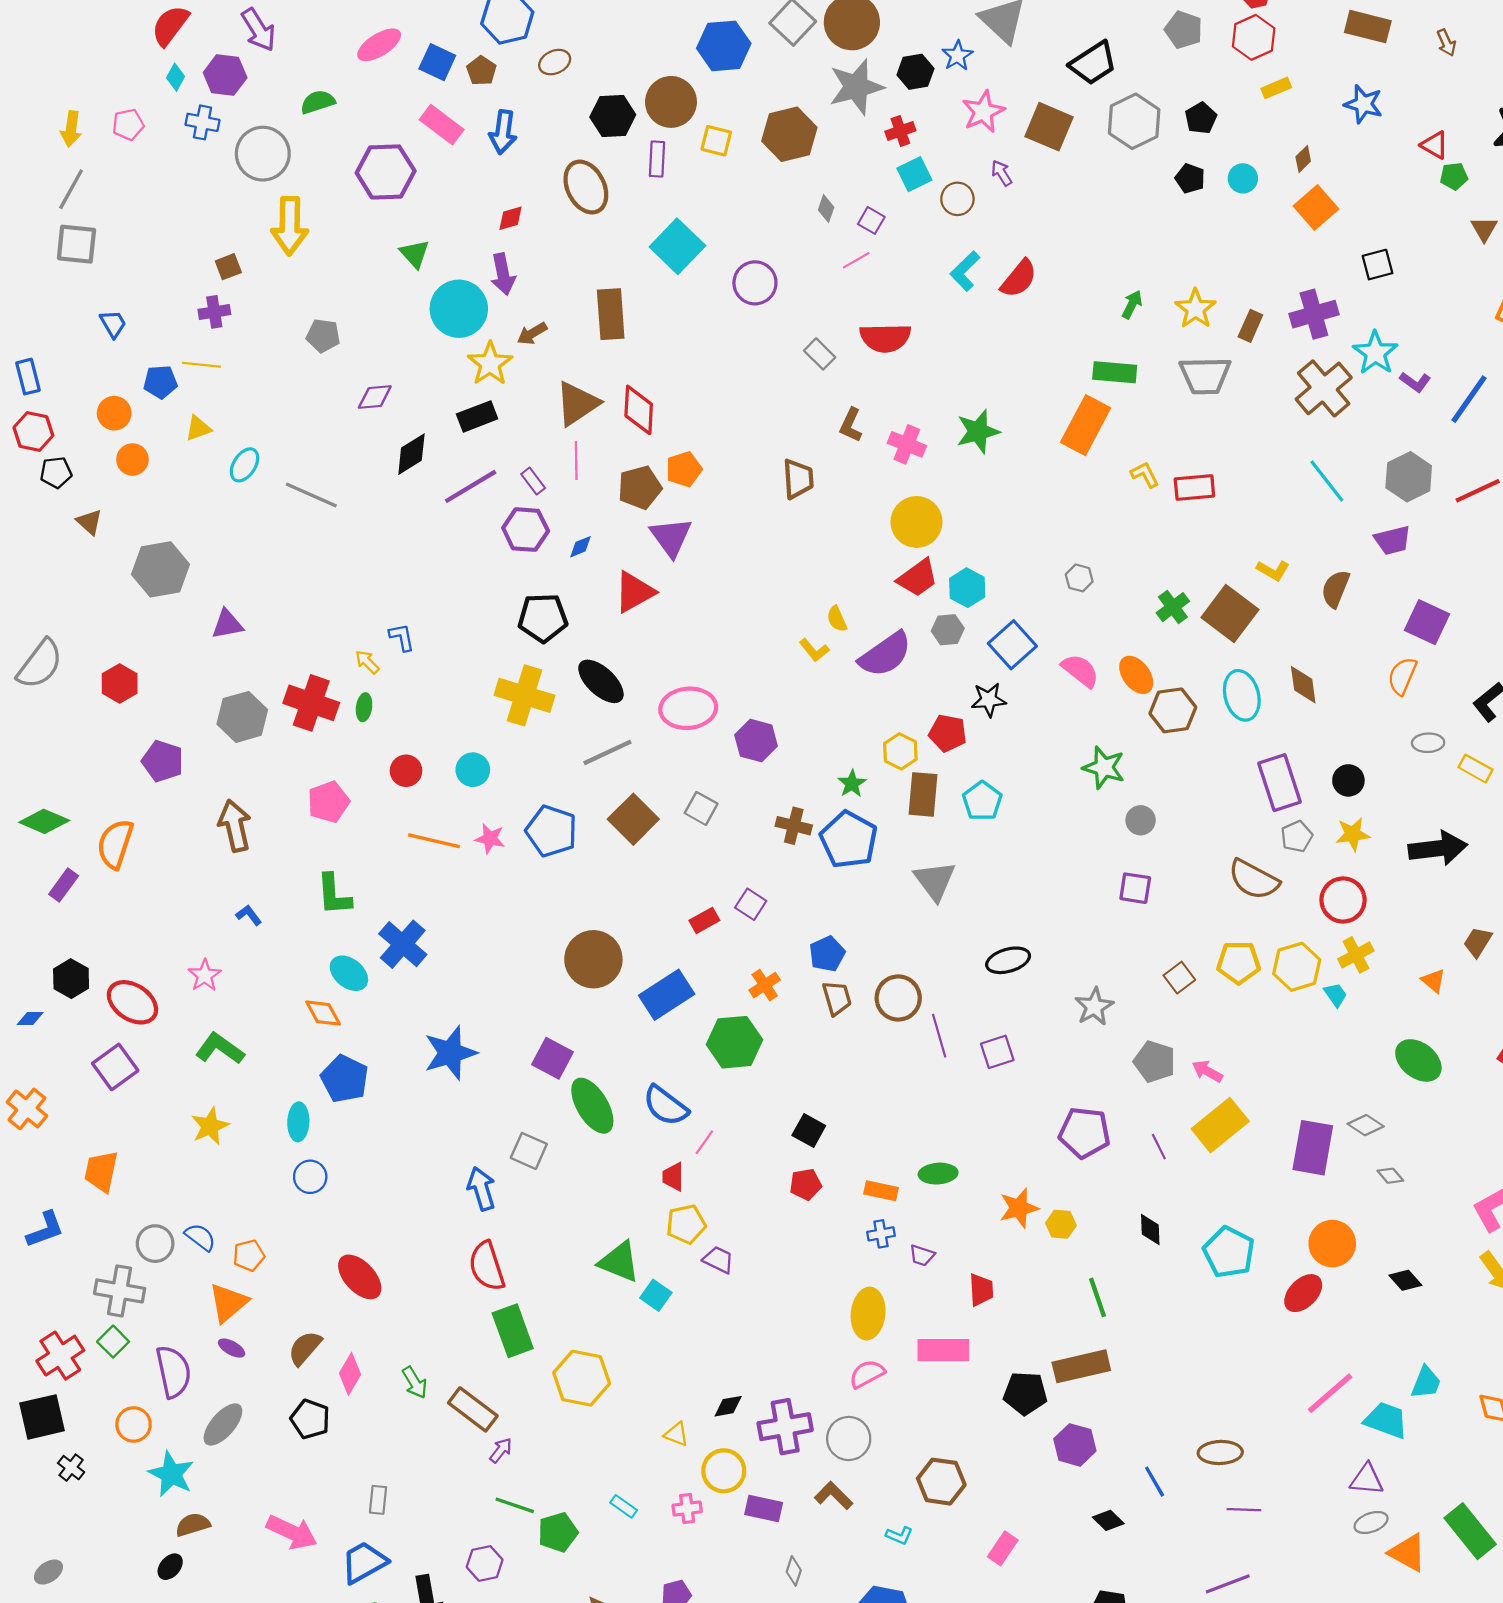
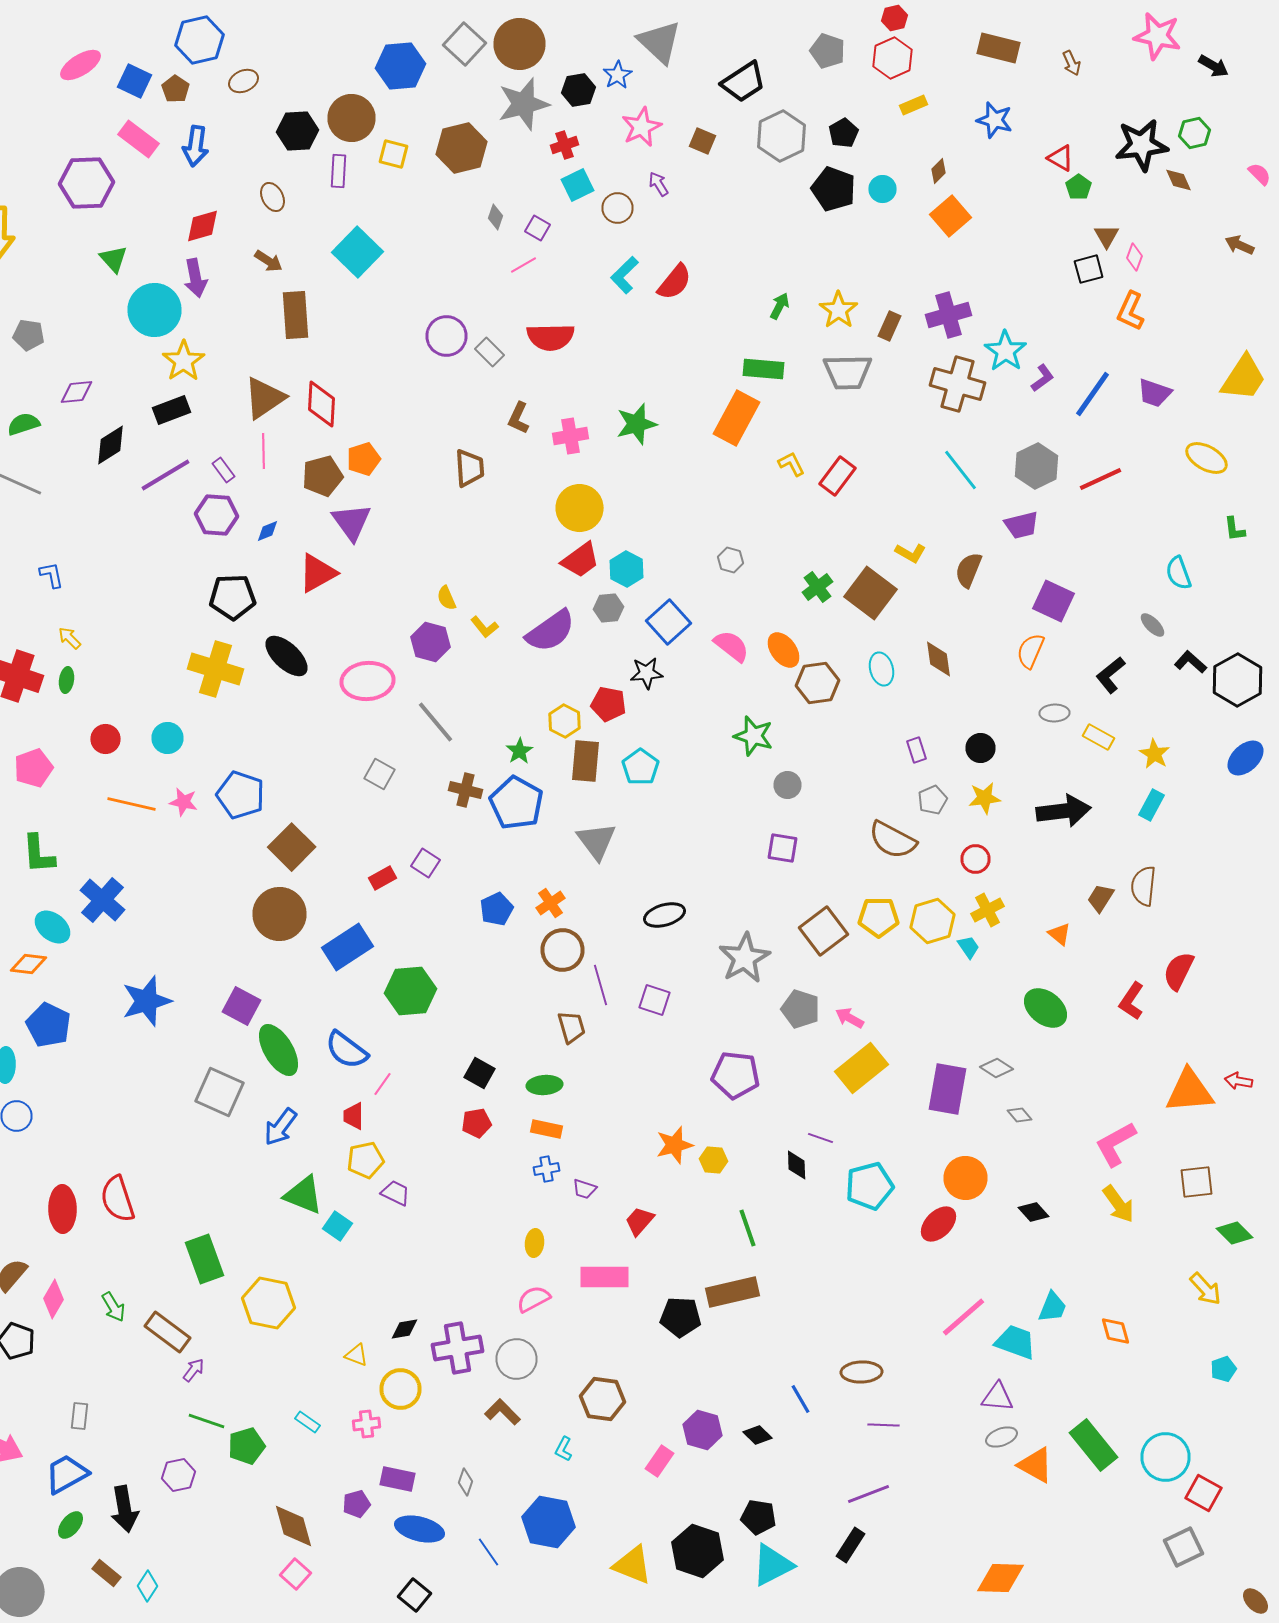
green semicircle: (318, 102) -> (24, 424), moved
brown square: (1049, 127) -> (702, 141), size x0.6
green pentagon: (1454, 176) -> (1078, 187), turned -30
black pentagon: (1190, 178) -> (834, 189), size x1.6
brown ellipse: (586, 187) -> (272, 197), size x0.6
red diamond: (510, 218) -> (202, 226), size x1.4
black square: (1377, 265) -> (1088, 269), moved
purple circle: (755, 283) -> (446, 336), moved
brown arrow: (532, 333) -> (268, 261), moved, turned -116
purple L-shape: (1415, 382) -> (1042, 378), turned -72
brown cross: (1324, 388) -> (958, 384), turned -34
pink cross: (907, 444) -> (570, 436), turned -32
red rectangle: (1194, 488) -> (838, 476), turned -48
yellow semicircle: (837, 619) -> (446, 598), moved
blue L-shape: (402, 637) -> (52, 575), moved
cyan ellipse: (1242, 695) -> (882, 669), size x0.7
purple hexagon: (756, 741) -> (430, 642), moved
gray line: (607, 752) -> (436, 722), moved, turned 75
purple rectangle: (1279, 783) -> (916, 750), size x0.5
brown square: (633, 819) -> (292, 847), moved
red circle: (1343, 900) -> (976, 859), size x0.7
brown square: (1179, 978) -> (824, 931), size x1.6
orange cross: (765, 985) -> (550, 903), moved
brown trapezoid: (837, 998) -> (572, 1027), moved
gray star: (1094, 1007) -> (744, 958), size x1.4
orange diamond: (323, 1013) -> (28, 964), turned -54
purple square: (997, 1052) -> (654, 1000), turned 36
purple line: (1159, 1147) -> (820, 1138), moved, turned -45
gray square: (529, 1151) -> (220, 1092), size x1.4
green ellipse: (938, 1174) -> (544, 1085), moved
blue arrow: (481, 1189) -> (280, 1127), moved, turned -126
cyan pentagon: (1229, 1252) -> (870, 1186), turned 30
red semicircle: (487, 1266) -> (118, 1199), moved
red ellipse: (360, 1277) -> (62, 1209), turned 42
red trapezoid: (981, 1290) -> (640, 1221), turned -136
yellow ellipse: (868, 1314) -> (534, 1243), size x0.6
purple hexagon: (1075, 1445) -> (702, 1430), moved
purple rectangle: (764, 1508) -> (398, 1479), moved
cyan L-shape: (899, 1535) -> (564, 1449), turned 95

